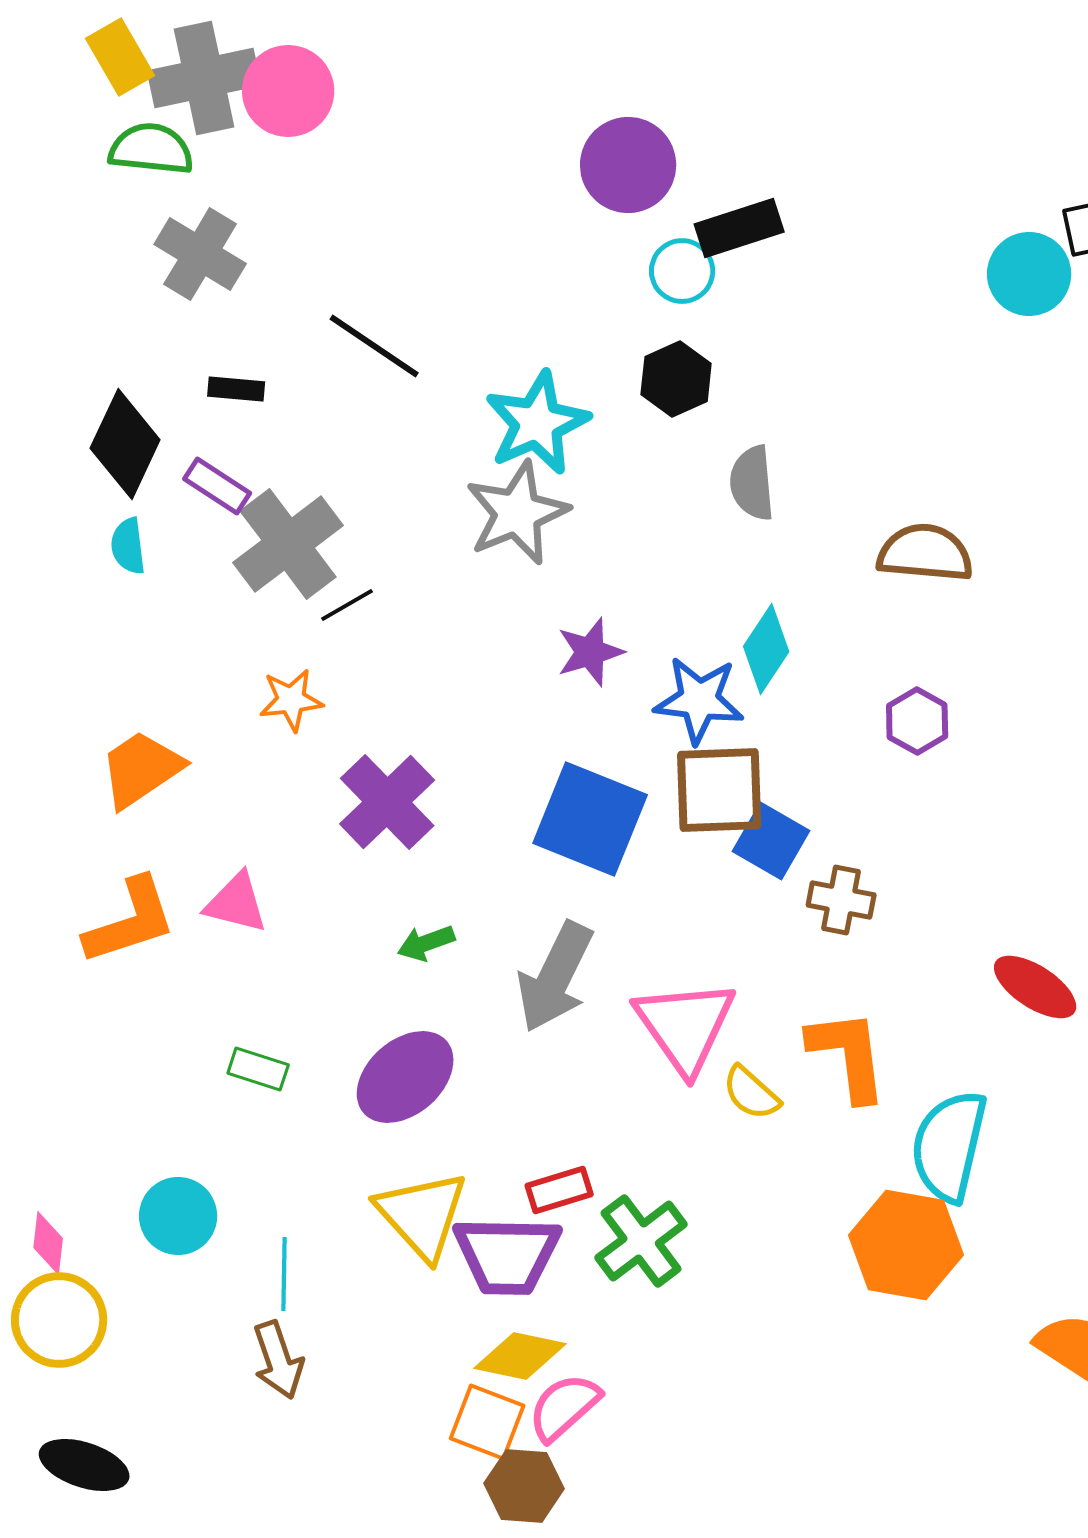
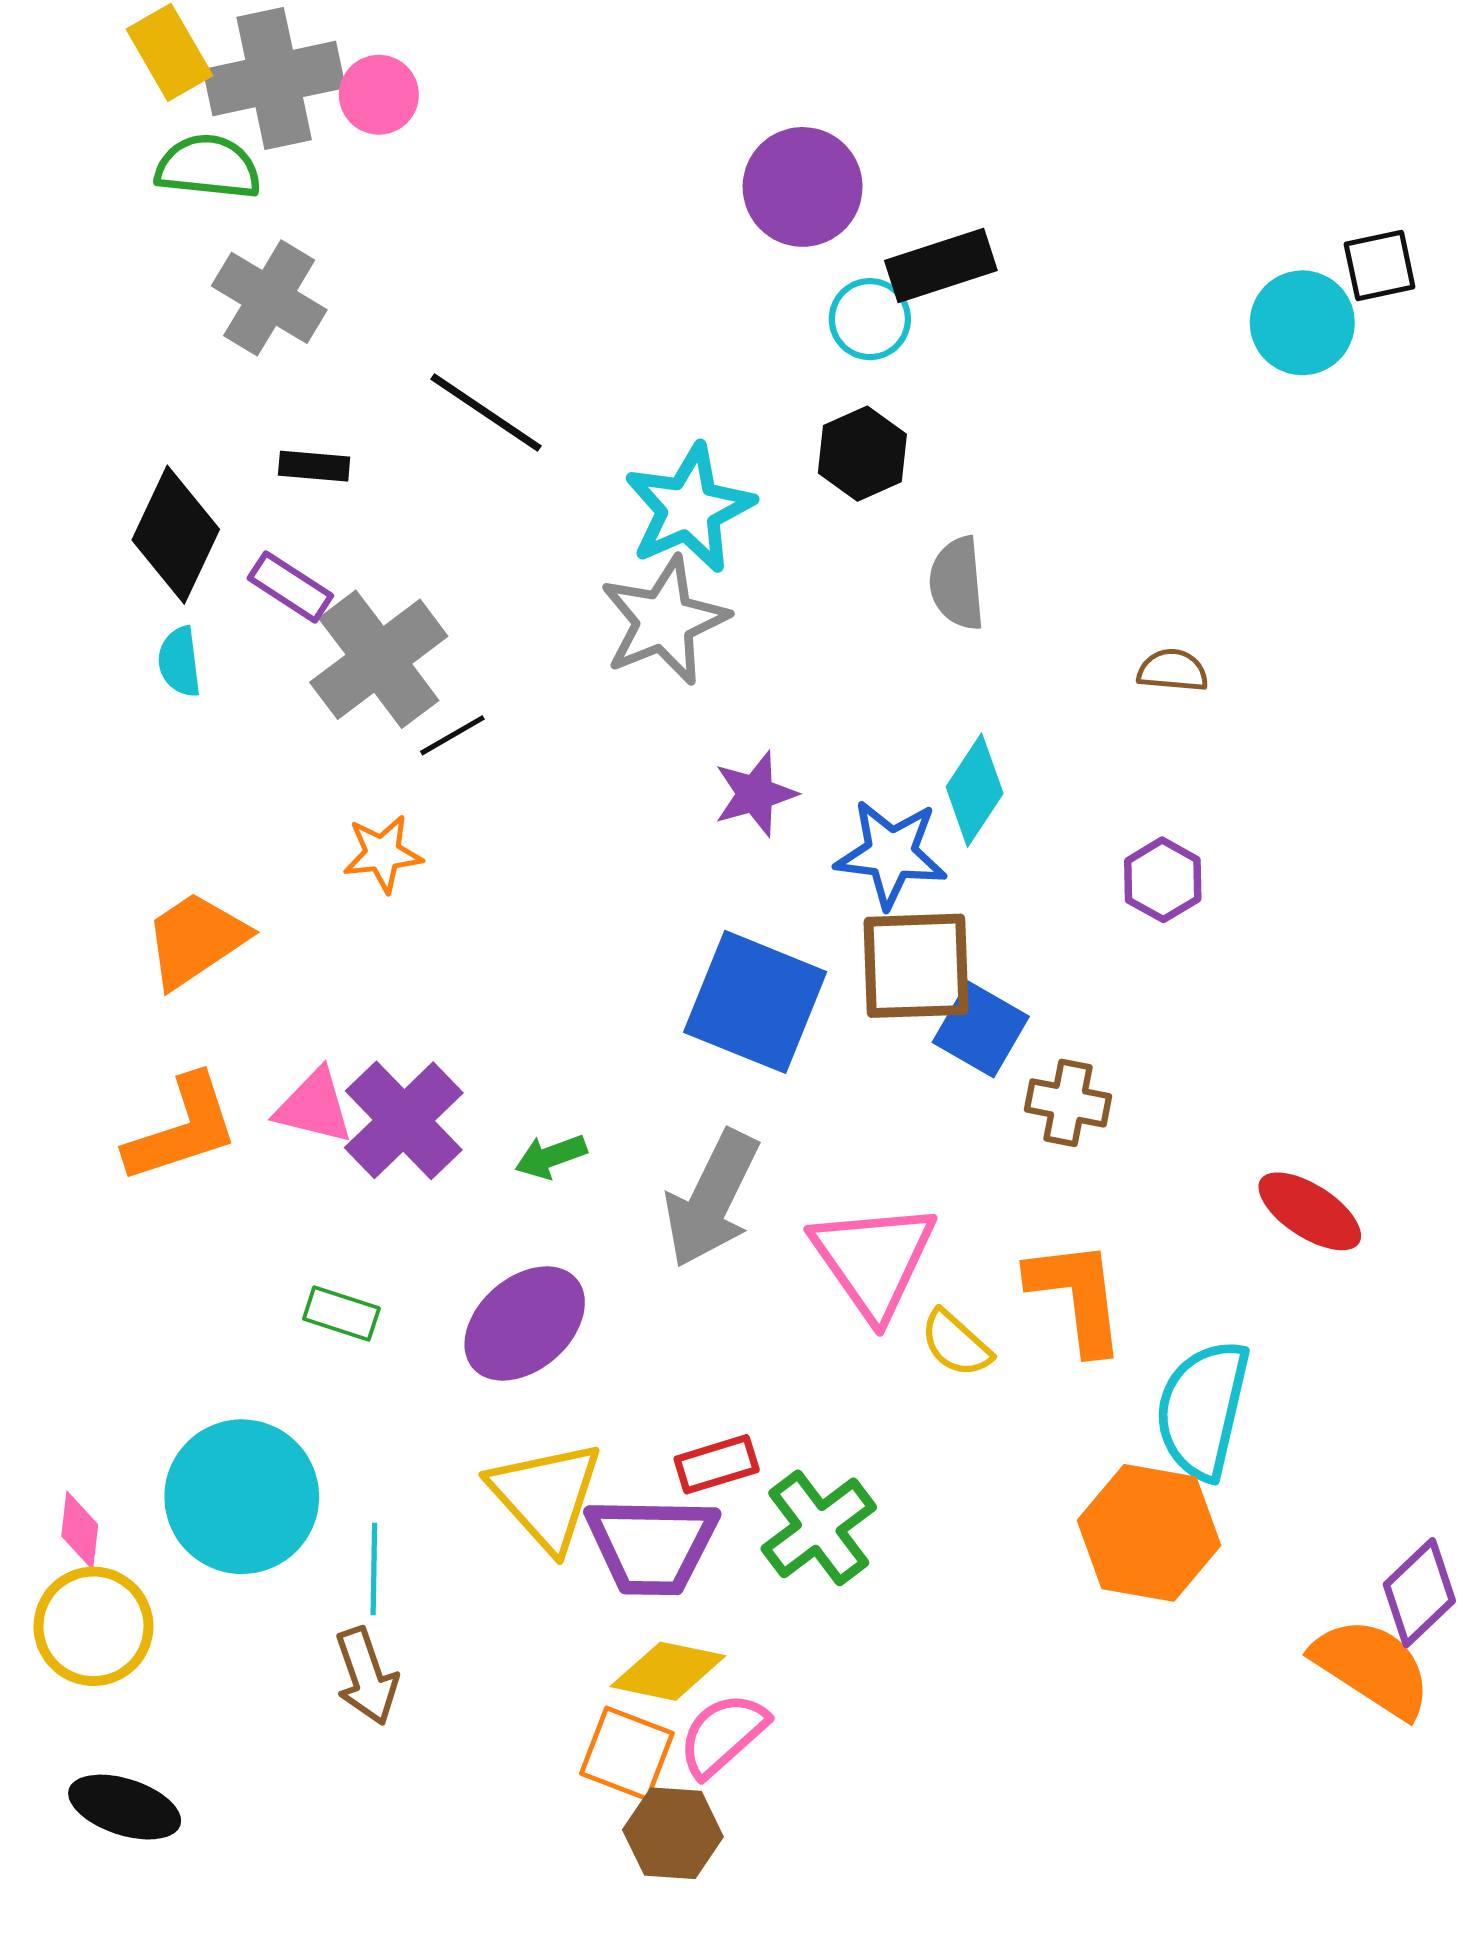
pink circle: (288, 91) -> (379, 95), size x0.7
brown semicircle: (925, 553) -> (1173, 670), size x0.6
purple cross: (387, 802) -> (404, 1120), moved
cyan circle: (178, 1216) -> (242, 1497), size x1.6

